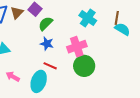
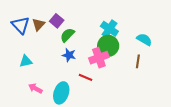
brown line: (117, 18) -> (138, 61), moved
red line: (50, 66) -> (86, 77), moved
green circle: (84, 66) -> (108, 46), moved

